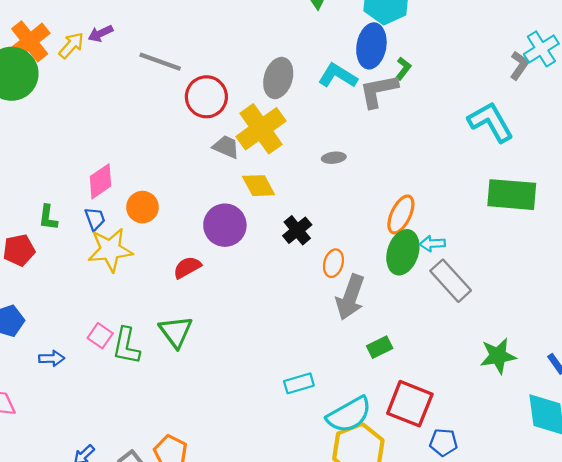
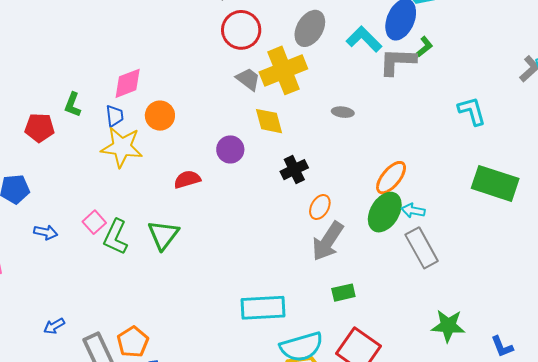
cyan L-shape: (491, 122) -> (472, 111), moved, size x0.7
purple circle: (225, 225) -> (230, 149), size x0.7
cyan rectangle: (299, 383) -> (263, 308), size x1.6

